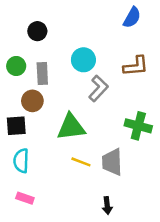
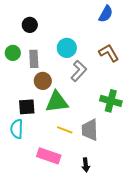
brown L-shape: (136, 66) -> (109, 53), turned -115
brown circle: (32, 101) -> (43, 81), moved
black square: (16, 126) -> (27, 107), moved
pink rectangle: (25, 198) -> (49, 156), moved, size x1.6

